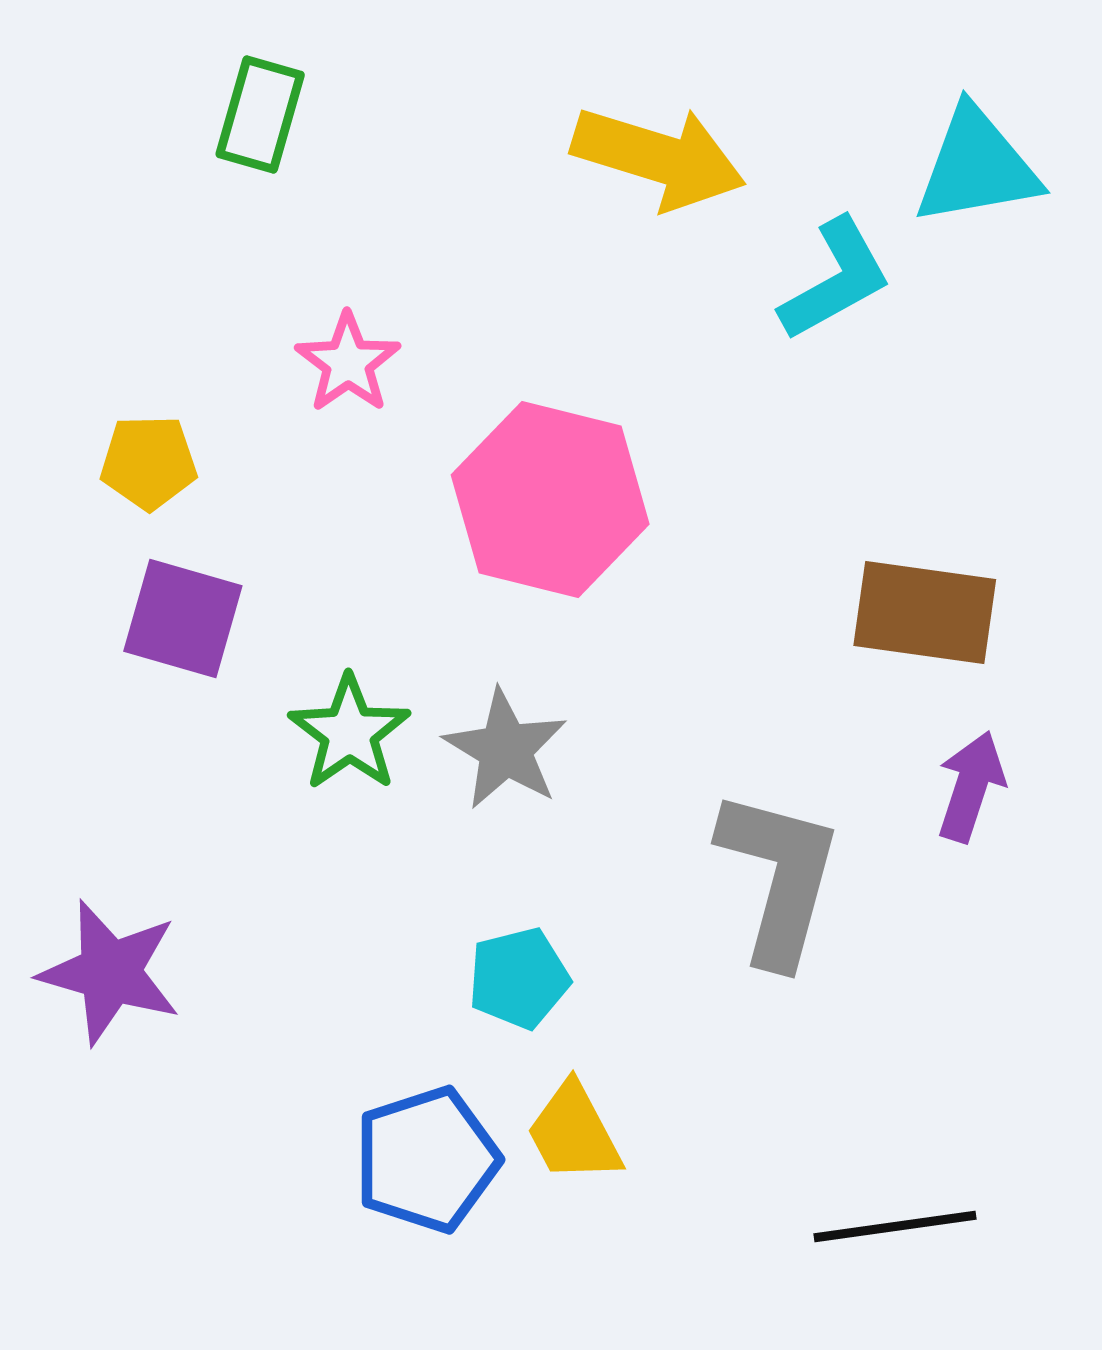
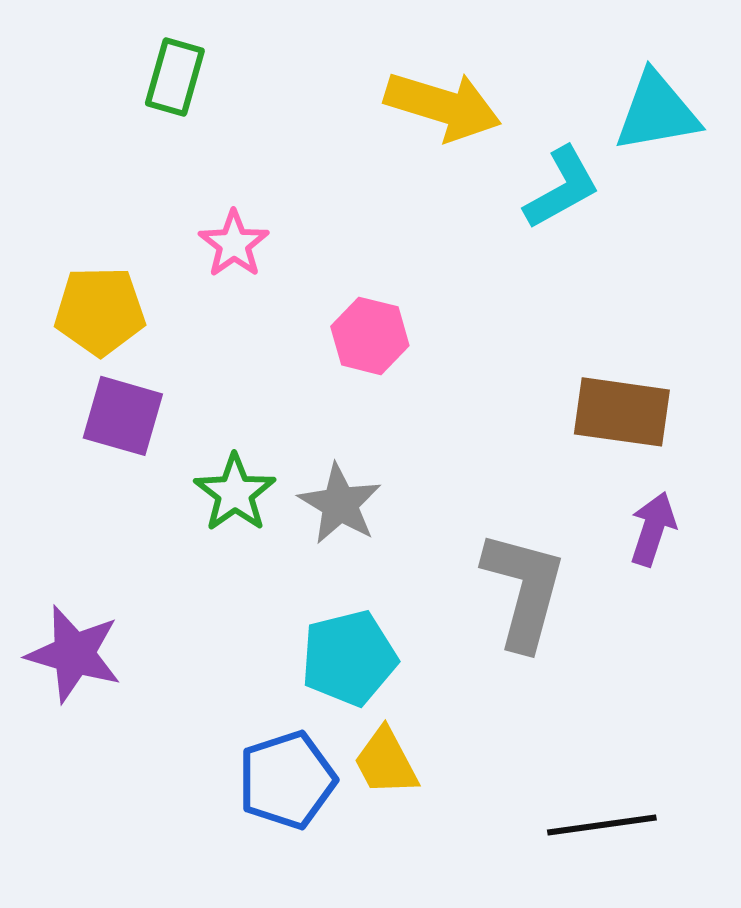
yellow pentagon: (149, 462) -> (100, 311), size x1.4
pink hexagon: (550, 500) -> (370, 336), size x0.6
cyan pentagon: (519, 978) -> (349, 658), size x1.4

